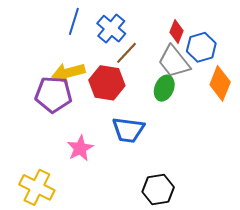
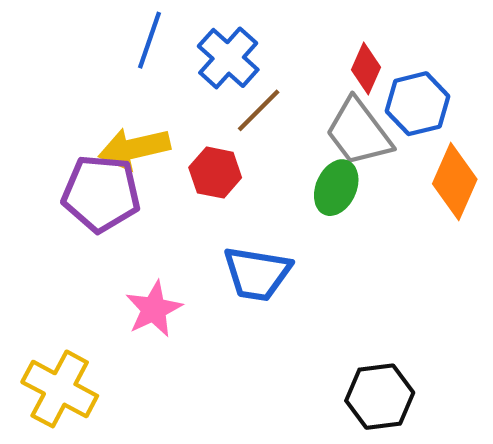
red hexagon: (107, 83) -> (215, 173), size x0.7
black hexagon: (158, 189) -> (380, 397), moved

